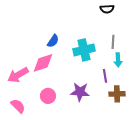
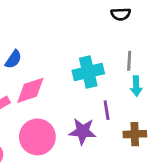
blue semicircle: (53, 41) -> (13, 59), moved
purple line: (105, 76) -> (107, 110), moved
pink circle: (48, 96) -> (37, 137), size x1.6

